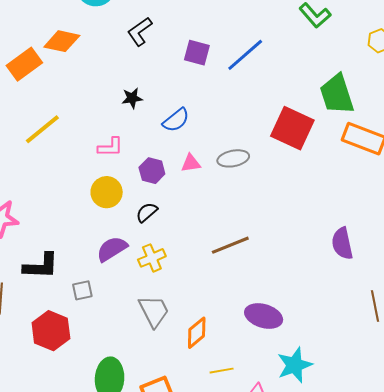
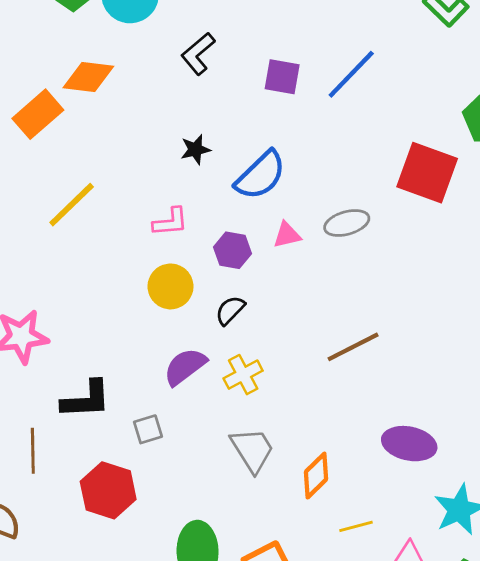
blue semicircle: (176, 120) -> (261, 175), size x1.4

